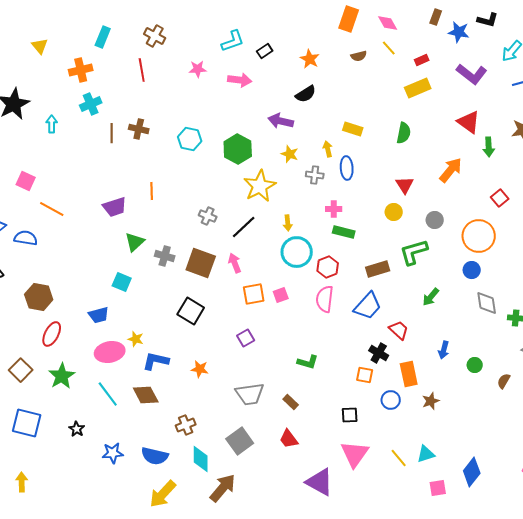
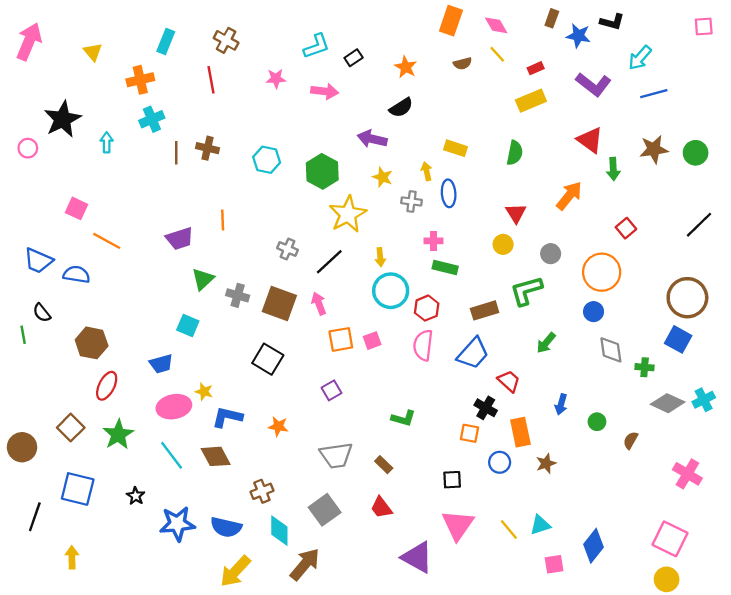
blue star: (113, 453) -> (177, 524), size x1.4

